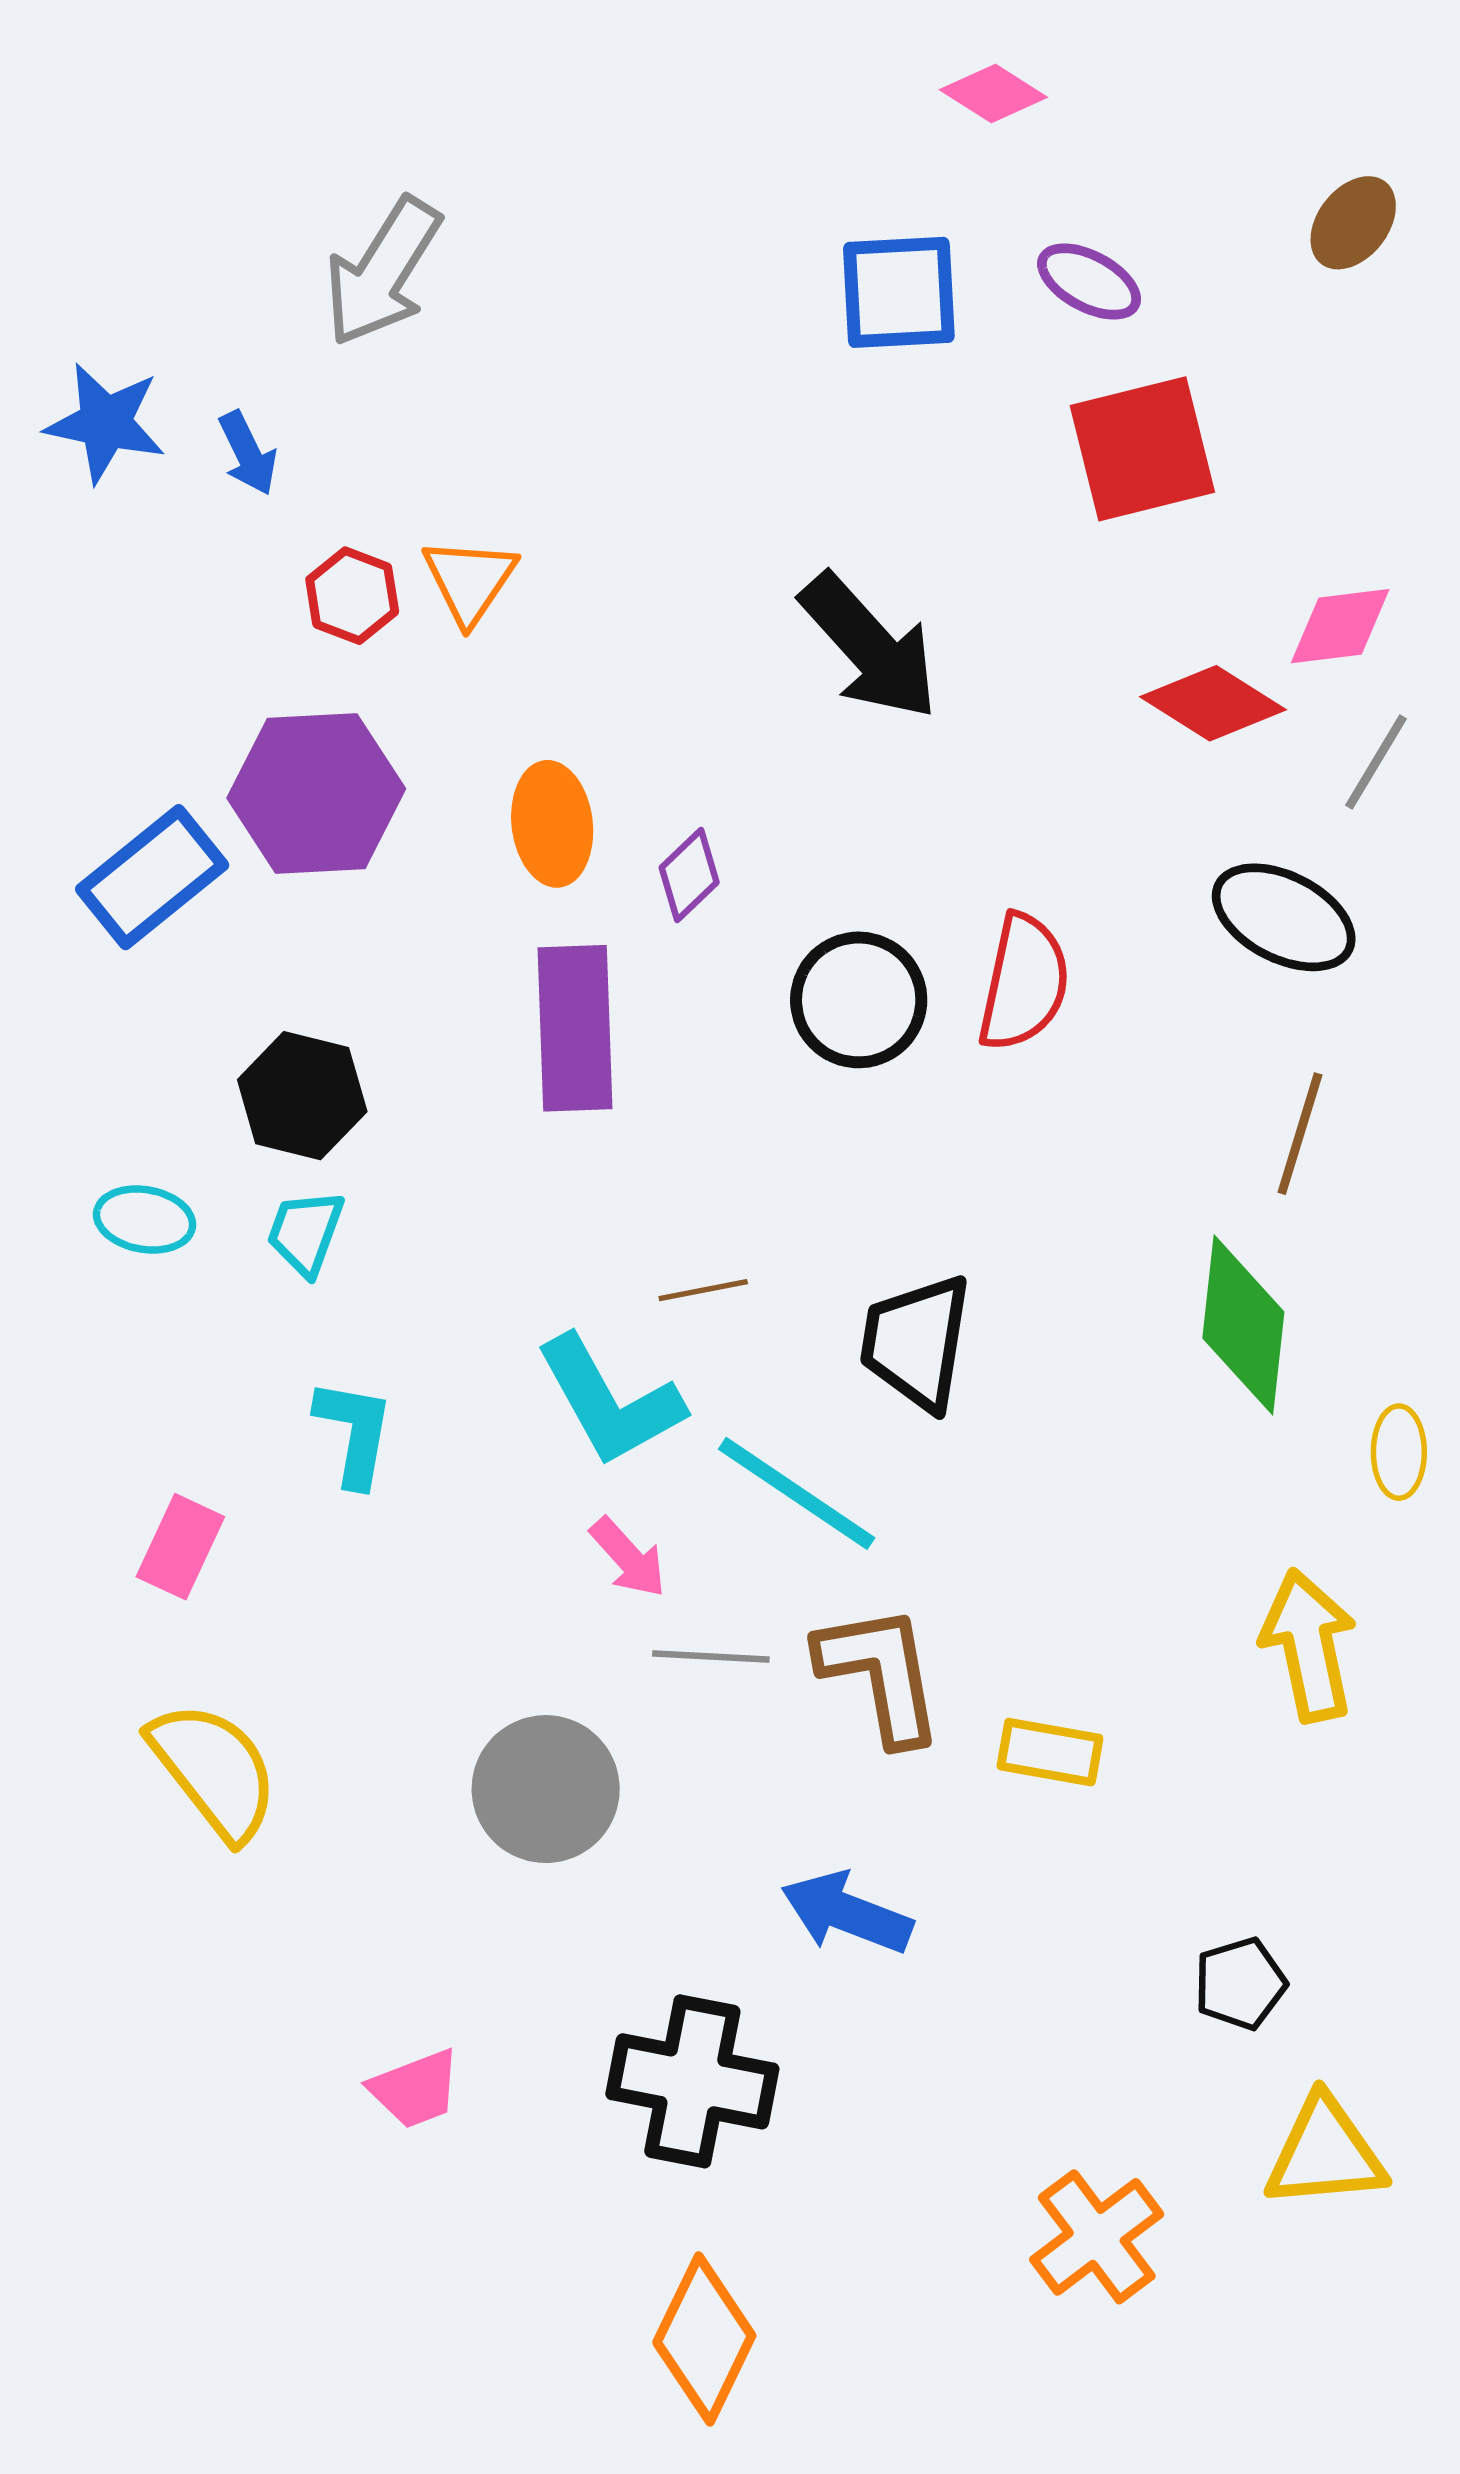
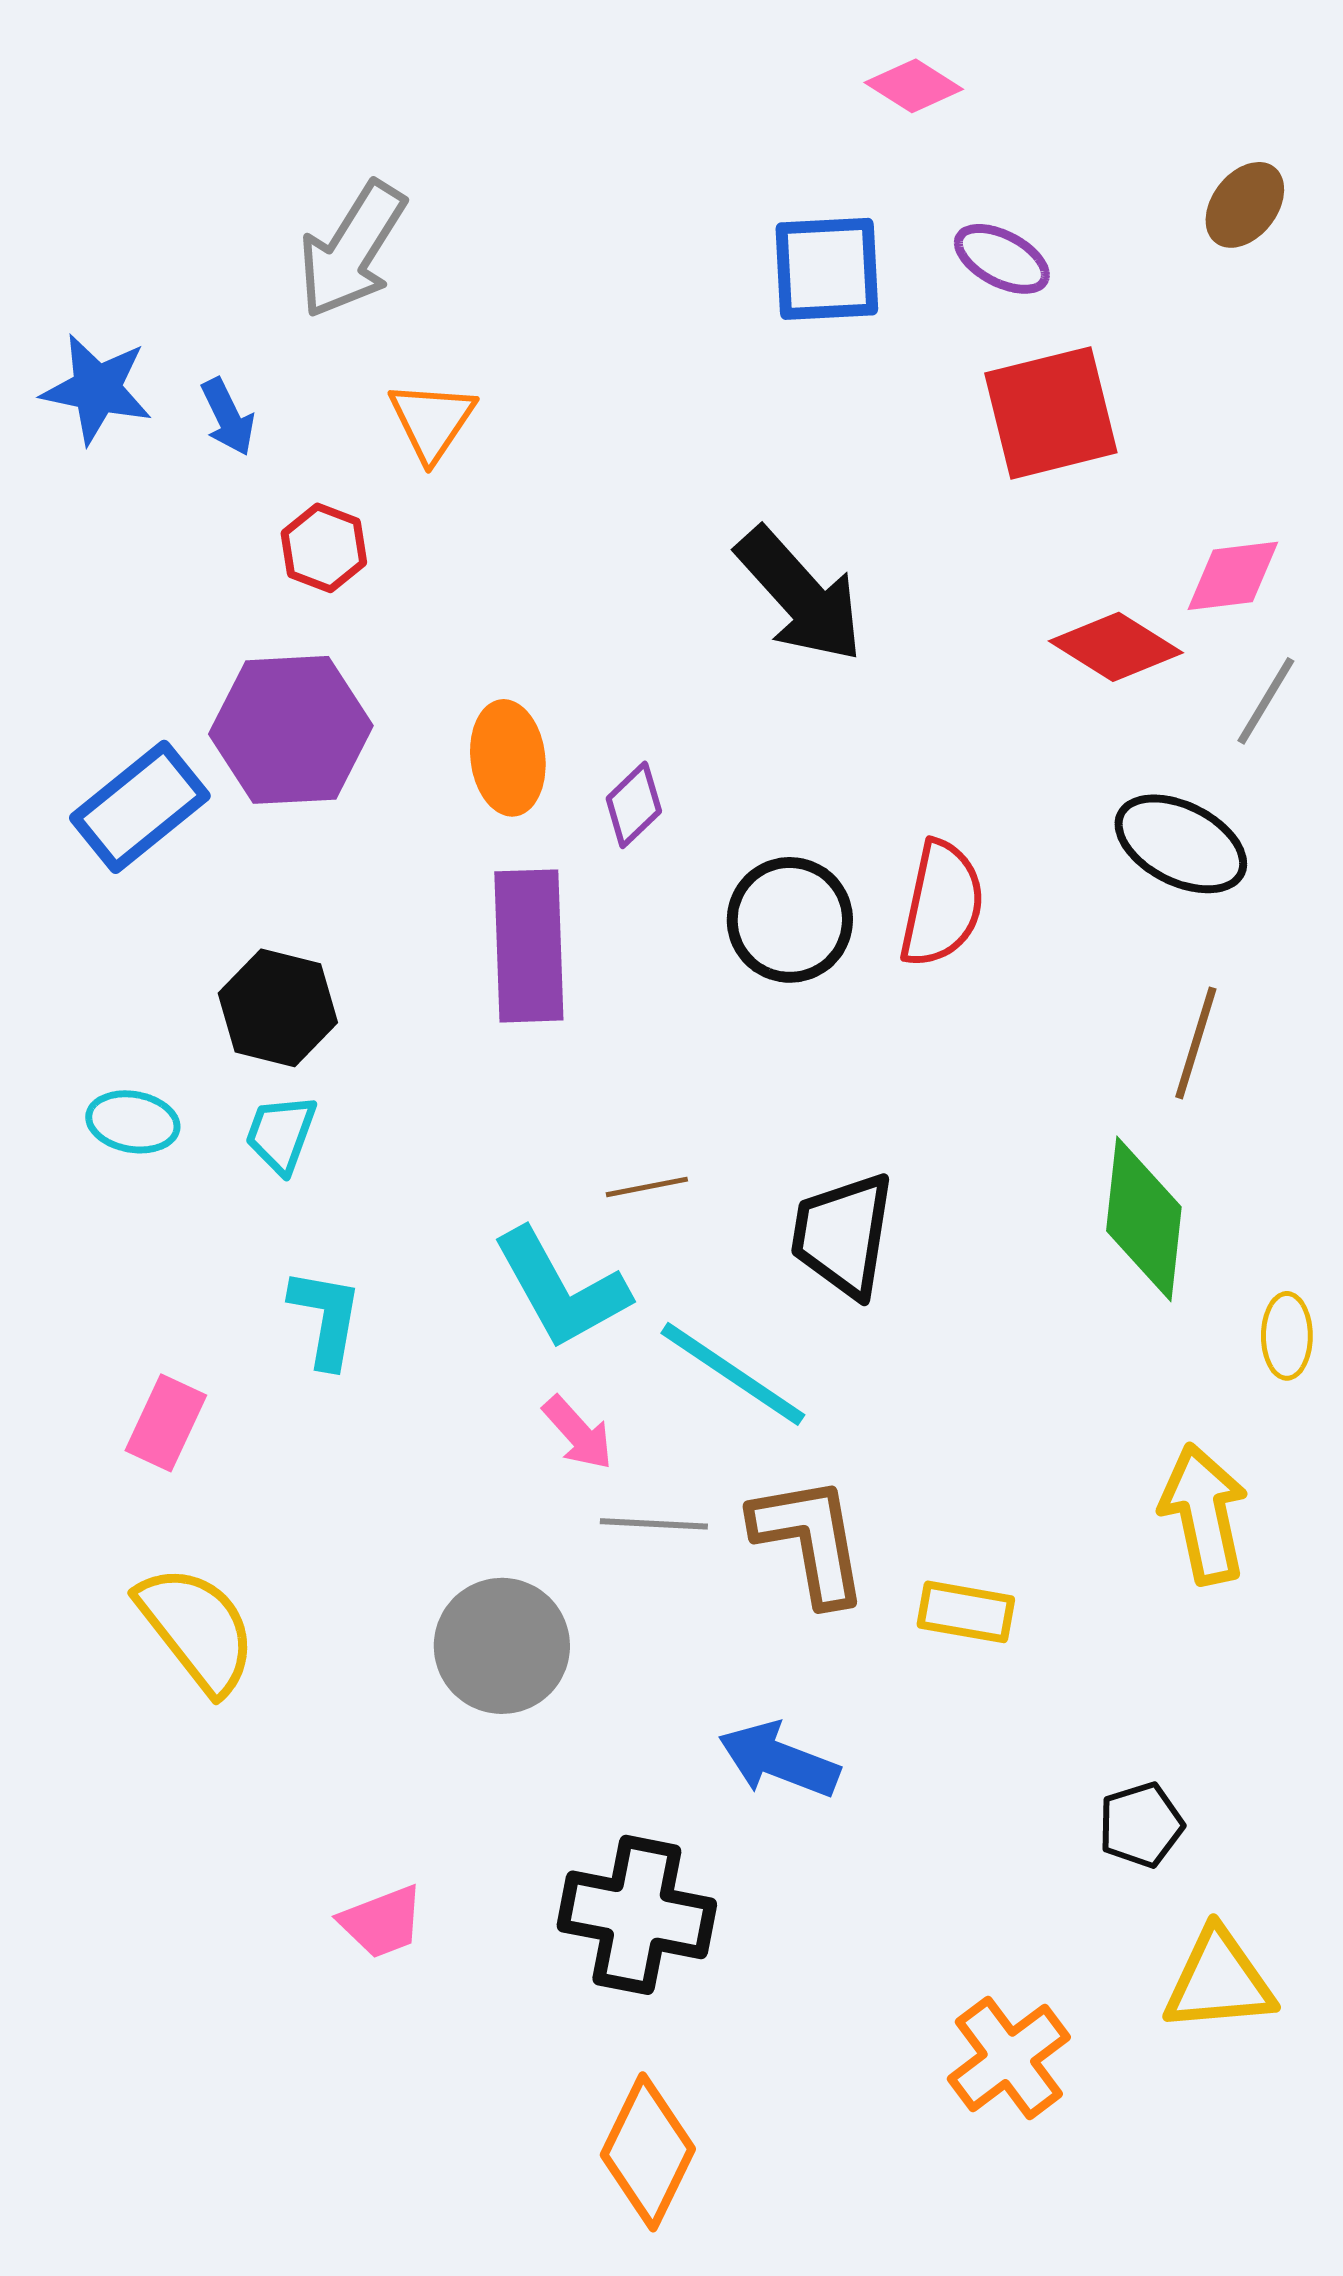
orange triangle: (470, 580) -> (432, 421), moved

